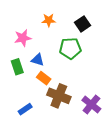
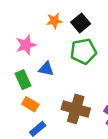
black square: (82, 24) -> (81, 23), moved
orange rectangle: (44, 78) -> (30, 104), moved

